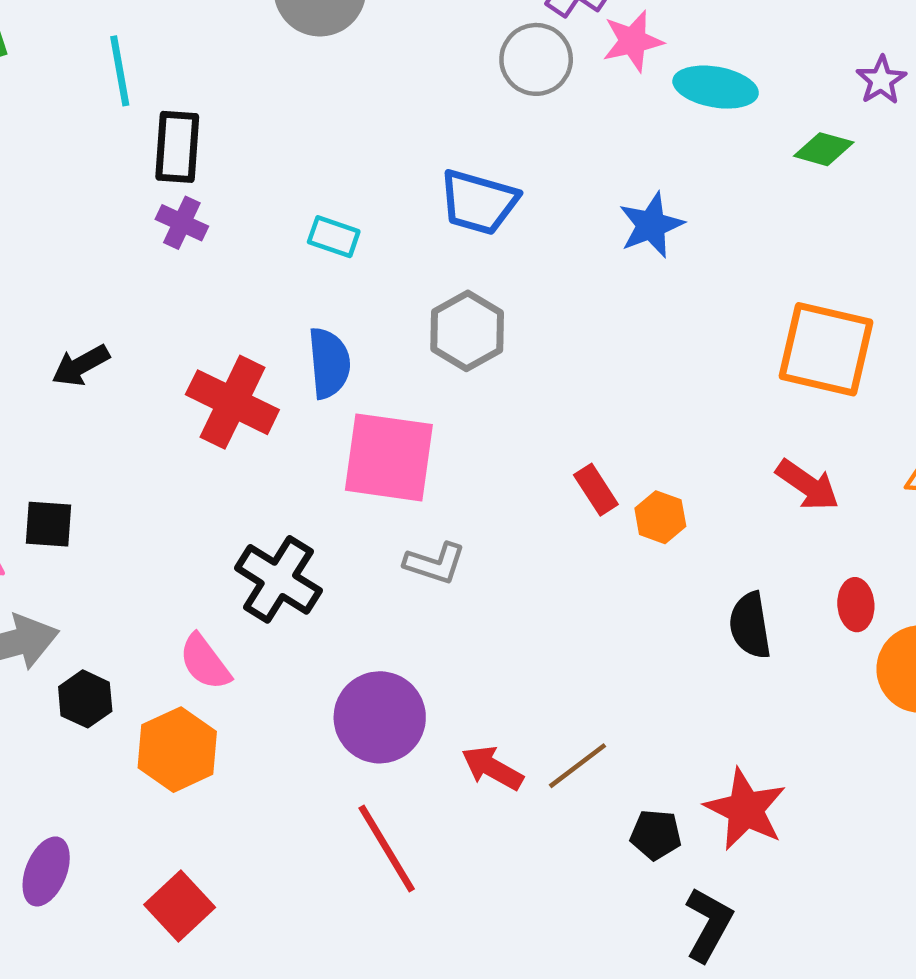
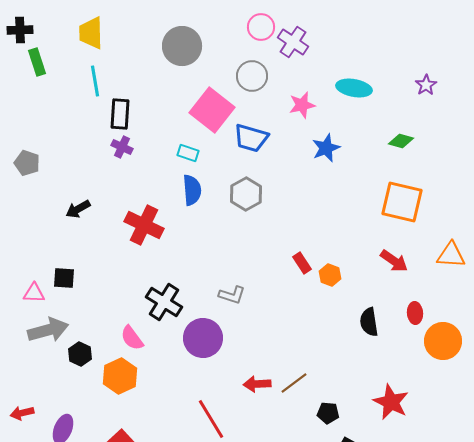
pink star: (633, 41) -> (302, 105), moved
gray circle: (536, 59) -> (252, 76), moved
green diamond: (824, 149) -> (401, 141), moved
blue semicircle: (329, 363) -> (192, 190), moved
pink square: (389, 457) -> (212, 110), moved, turned 30
purple circle: (380, 717) -> (203, 338), moved
red arrow: (492, 768) -> (257, 384), turned -32
red star: (745, 809) -> (391, 402), moved

